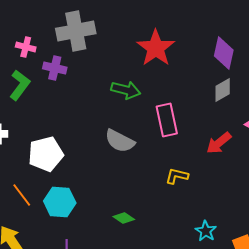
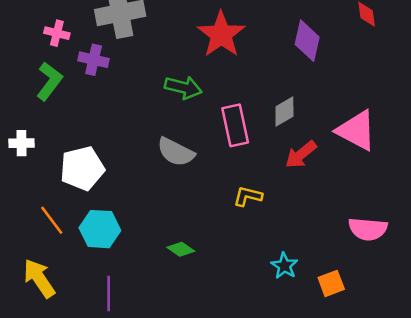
gray diamond: (223, 90) -> (284, 112), moved

